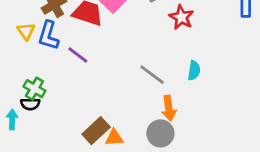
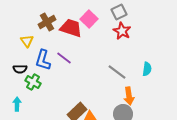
red star: (181, 17) -> (122, 31), moved
blue L-shape: (48, 35) -> (43, 60), moved
black semicircle: (30, 104) -> (20, 69), moved

